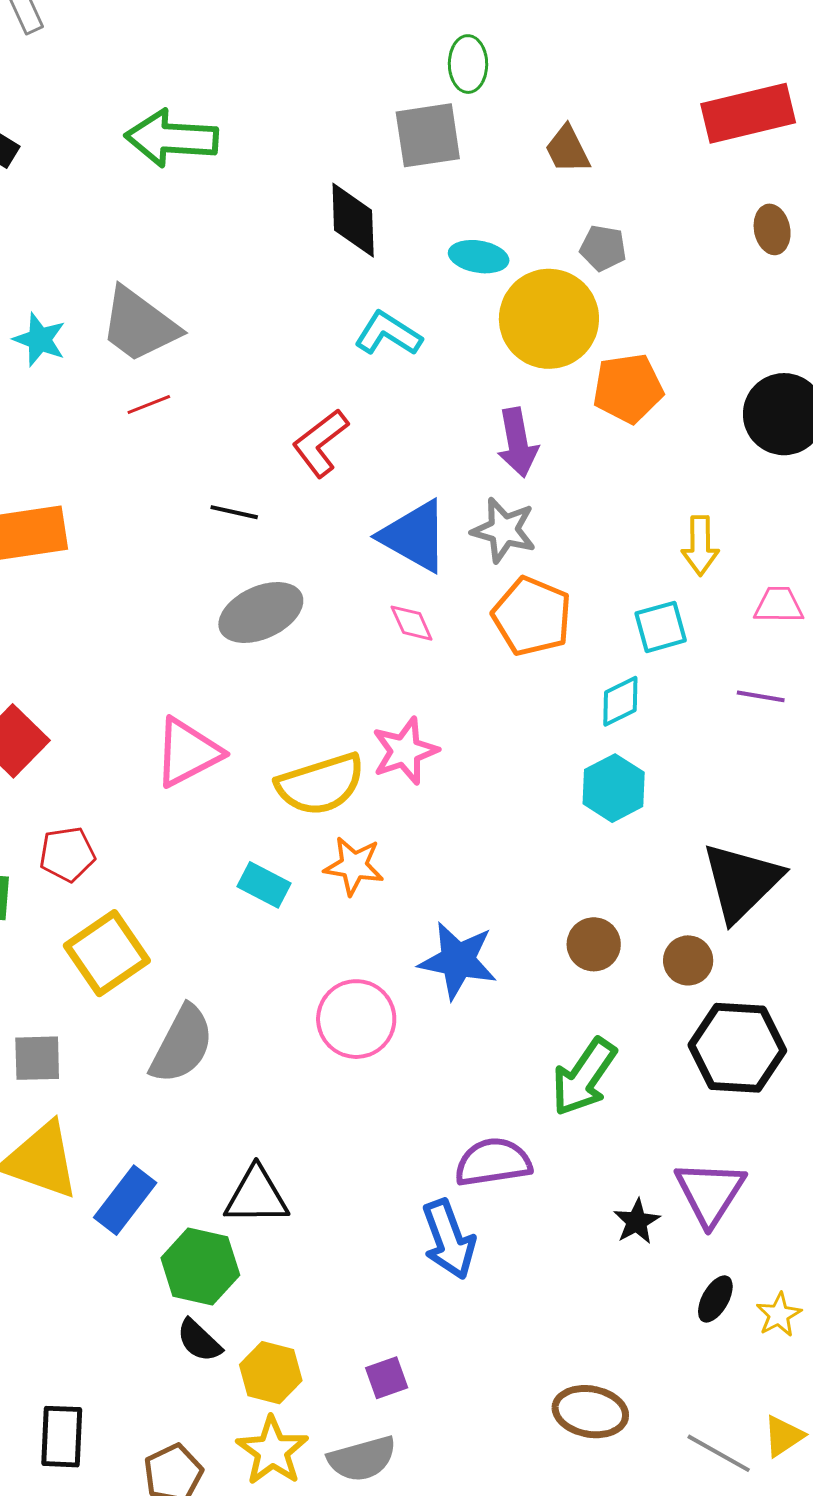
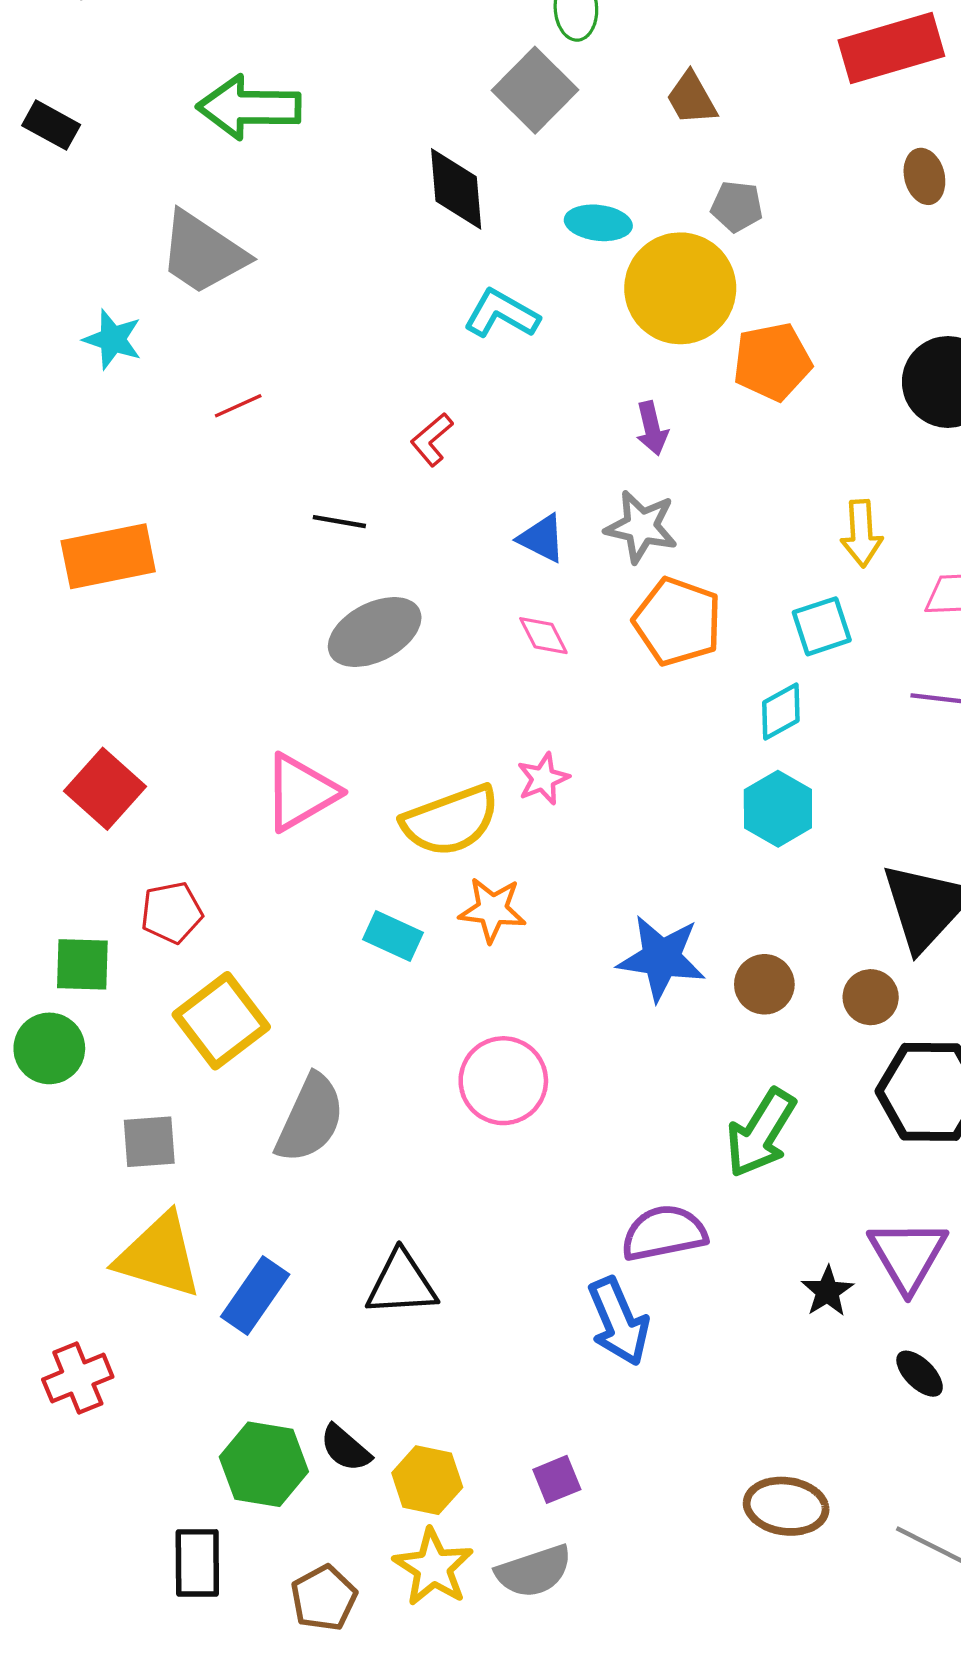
gray square: (428, 135) -> (535, 90), turned -34
gray trapezoid: (139, 325) -> (203, 253), moved
red L-shape: (320, 443) -> (432, 439), size x0.7
purple arrow: (518, 443) -> (652, 428), size x0.7
blue triangle: (414, 536) -> (542, 538), size x0.6
pink star: (405, 751) -> (543, 779), size x0.7
blue star: (458, 960) -> (661, 958), moved
green hexagon: (200, 1266) -> (264, 1464), moved
black ellipse: (715, 1299) -> (920, 1374), turned -72

